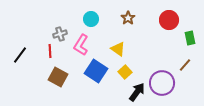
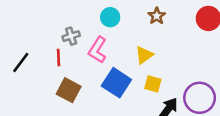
yellow triangle: (118, 49) -> (144, 55), turned 49
yellow square: (125, 72) -> (153, 84), turned -32

